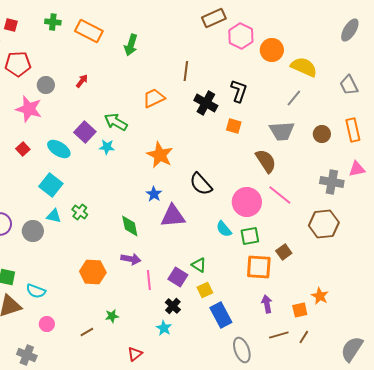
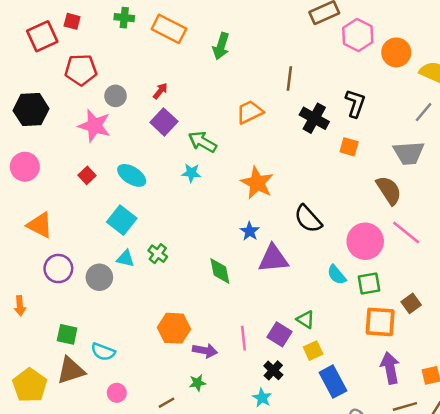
purple square: (85, 132) -> (164, 122), moved
purple arrow: (131, 259) -> (205, 351), moved
purple arrow: (267, 304) -> (390, 368), size x1.4

